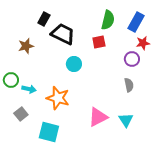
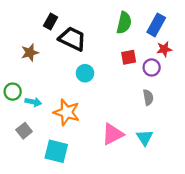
red square: (99, 42) -> (129, 57), moved

